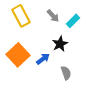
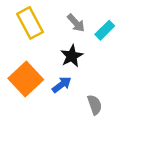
black star: (60, 44) -> (72, 56), moved

